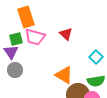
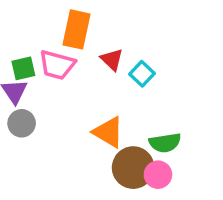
orange rectangle: (26, 17) -> (76, 29), moved, turned 30
cyan square: (96, 57) -> (142, 74), moved

